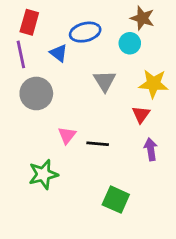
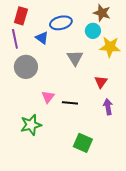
yellow star: (154, 84) -> (110, 47), moved

